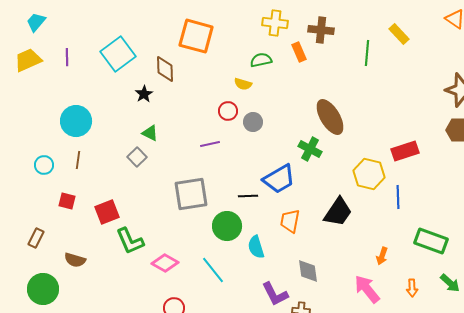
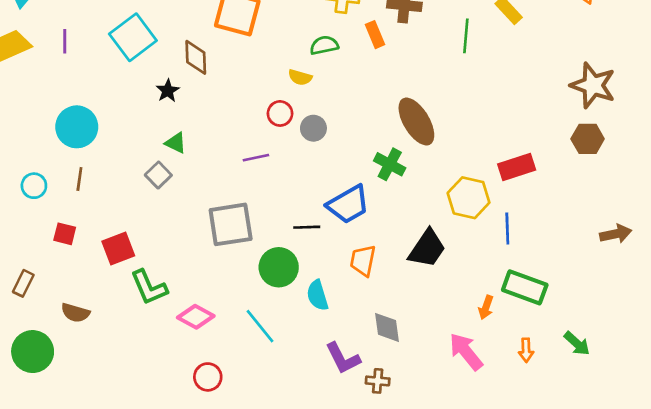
green rectangle: (431, 241) -> (525, 287), moved

